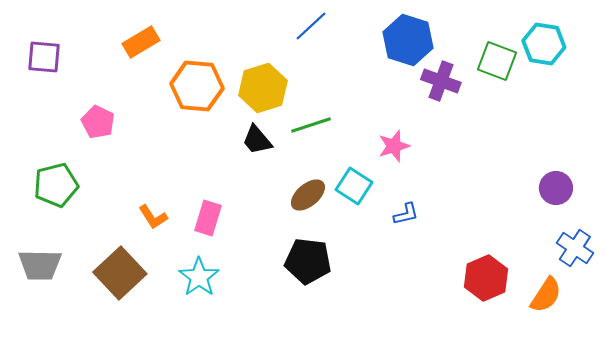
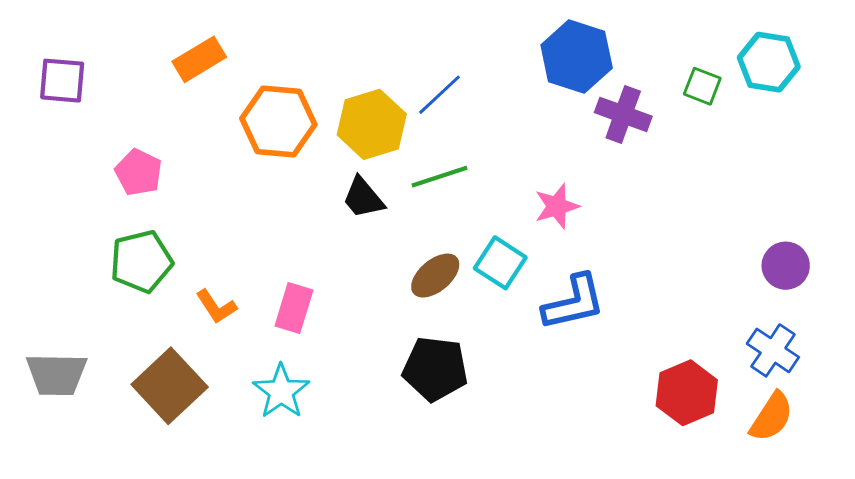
blue line: (311, 26) -> (439, 95), moved
green square: (497, 61) -> (702, 86), size x0.7
green pentagon: (56, 185) -> (141, 261), moved
blue L-shape: (406, 214) -> (574, 302), size x1.8
blue cross: (575, 248) -> (773, 350), moved

